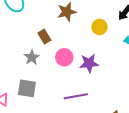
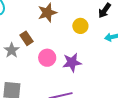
gray star: (32, 57) -> (12, 50), moved

